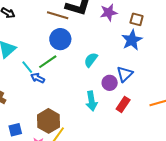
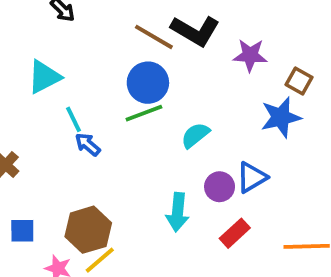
green line: (48, 62) -> (144, 113), moved

